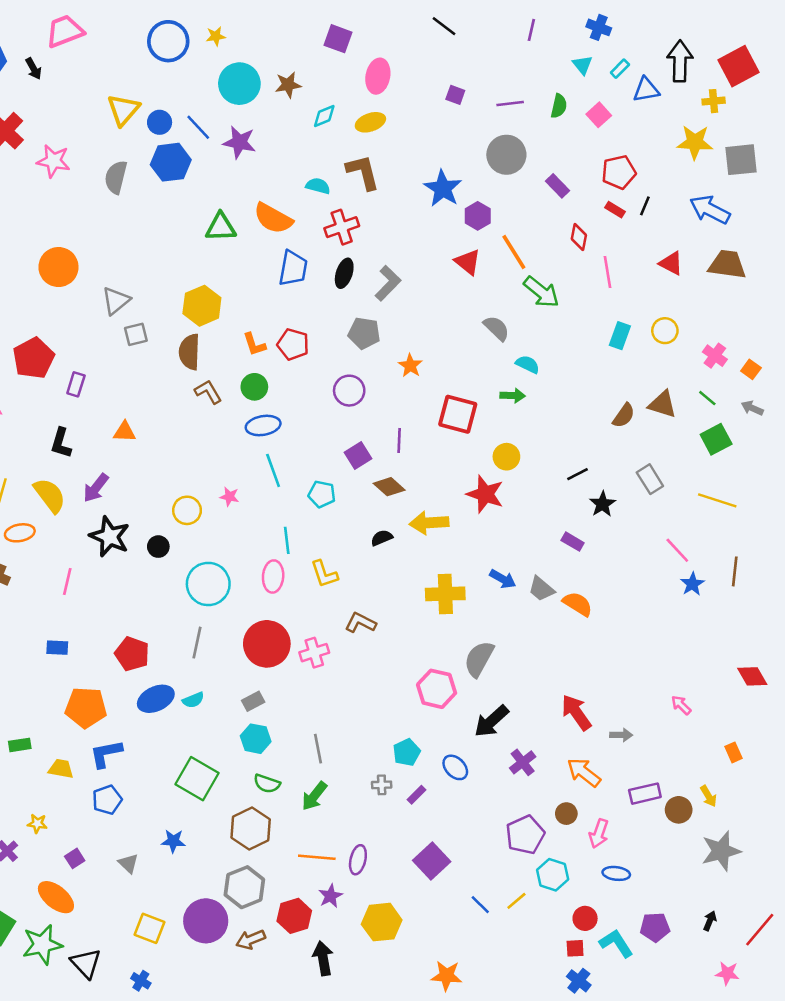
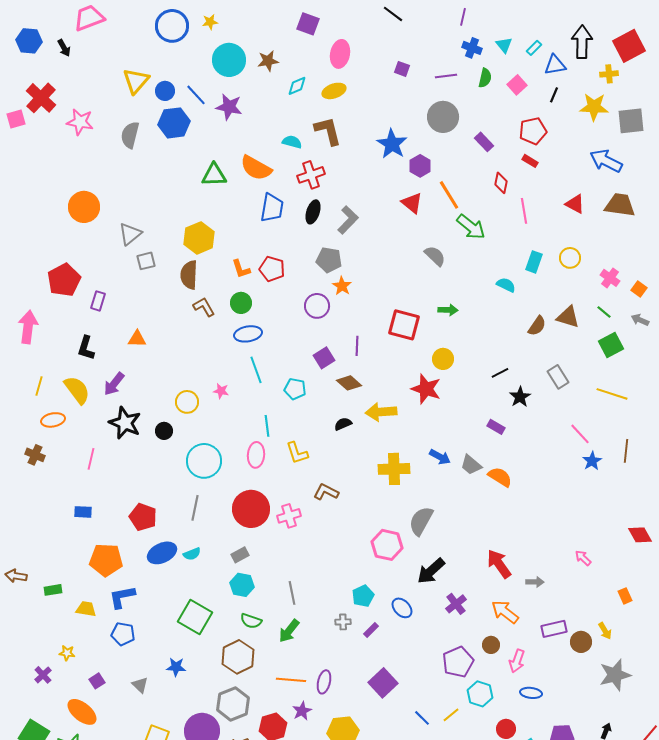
blue cross: (599, 27) -> (472, 48), moved
black line: (645, 206) -> (554, 95), moved
cyan semicircle: (528, 364) -> (506, 285), moved
orange star: (410, 366) -> (342, 286), moved
blue pentagon: (107, 800) -> (123, 634), turned 30

